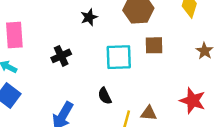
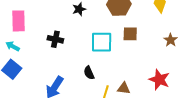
black cross: (61, 56) -> (55, 39), turned 35

